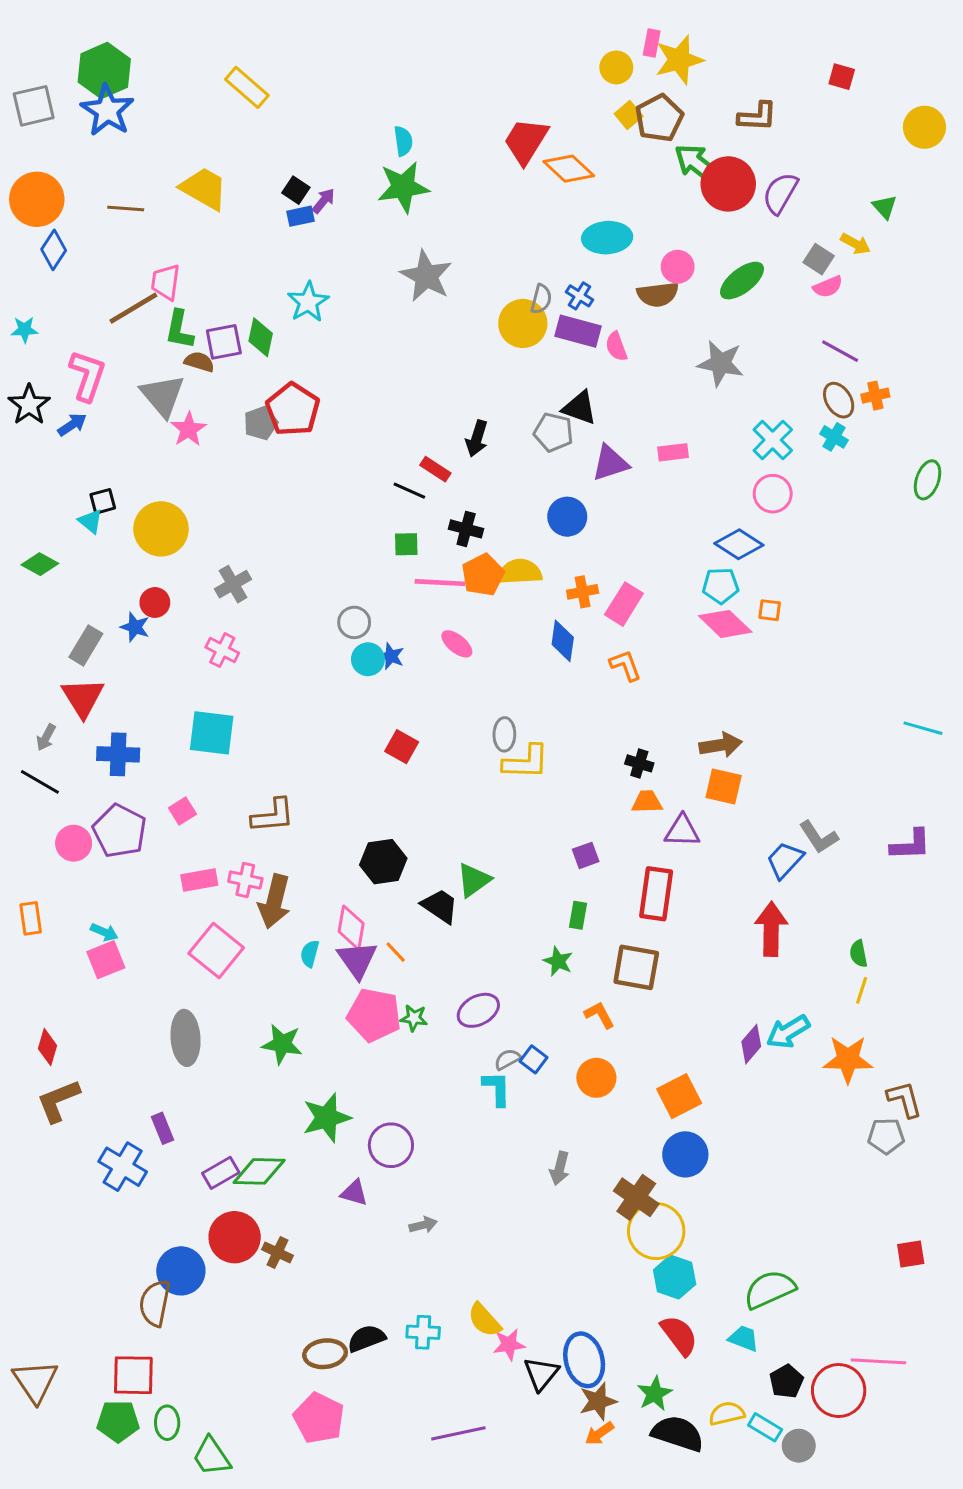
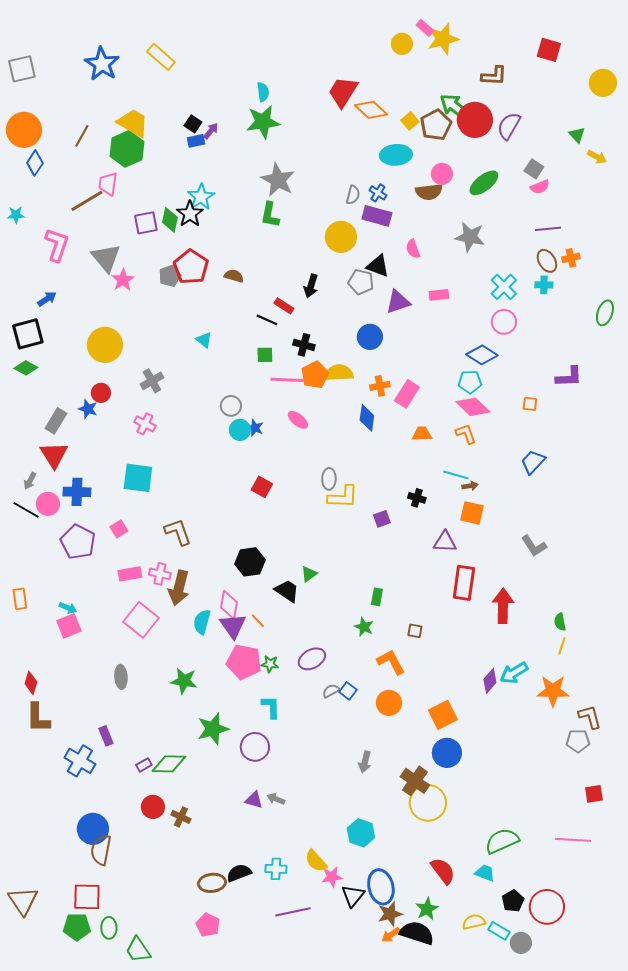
pink rectangle: (652, 43) -> (425, 28), turned -60
green hexagon: (104, 71) -> (127, 149), moved
red square: (842, 77) -> (549, 50), size x1.4
blue star: (107, 110) -> (102, 64), moved
yellow square: (629, 115) -> (410, 121), moved
brown pentagon: (659, 118) -> (436, 125), moved
brown line: (126, 208) -> (82, 136), turned -65
yellow arrow: (855, 244) -> (597, 157), moved
yellow circle: (523, 323) -> (341, 237), moved
green L-shape: (179, 330) -> (270, 215), moved
pink semicircle: (616, 346) -> (413, 249), moved
purple line: (840, 351) -> (548, 229), turned -35
brown semicircle: (199, 362) -> (234, 276), moved
black star: (29, 405) -> (190, 214), moved
blue arrow: (72, 425) -> (47, 299), moved
cyan cross: (834, 437) -> (544, 285), turned -30
black square: (103, 501) -> (28, 334), moved, size x1.8
cyan triangle: (90, 521) -> (204, 340), moved
orange square: (770, 610) -> (530, 404), moved
orange L-shape: (626, 665) -> (466, 434), moved
cyan line: (923, 728) -> (456, 475), moved
brown arrow: (721, 745) -> (470, 486), size x0.6
orange trapezoid: (647, 802) -> (422, 434), moved
brown L-shape: (273, 816) -> (178, 532), turned -104
pink circle: (74, 843) -> (48, 504), moved
purple L-shape: (911, 845) -> (569, 377), moved
purple square: (586, 855) -> (382, 519), moved
blue trapezoid: (785, 860) -> (533, 462), moved
green triangle: (474, 880) -> (309, 574), size x0.7
red rectangle: (656, 894) -> (464, 583), moved
cyan semicircle: (310, 954) -> (202, 622), size x1.4
brown square: (636, 967) -> (415, 631), size x0.5
orange L-shape: (599, 1015) -> (391, 662), size x1.4
gray ellipse: (186, 1038) -> (121, 677), size x0.7
cyan L-shape: (497, 1088) -> (271, 707), moved
brown L-shape: (58, 1101) -> (38, 718), turned -68
purple rectangle: (221, 1173) -> (144, 765), size x0.7
purple triangle: (354, 1193) -> (254, 800), moved
gray arrow: (423, 1225) -> (276, 799), turned -144
red circle: (235, 1237) -> (153, 807), size x0.7
red square: (911, 1254) -> (594, 794), moved
blue circle: (181, 1271) -> (93, 829), moved
cyan hexagon: (675, 1277) -> (361, 833), moved
pink line: (878, 1361) -> (573, 840), moved
pink pentagon: (319, 1418) -> (208, 925), size x0.7
purple line: (458, 1433) -> (293, 912), moved
black semicircle: (678, 1433) -> (417, 933), moved

